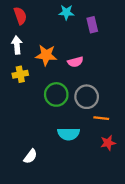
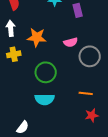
pink semicircle: (75, 62) -> (71, 42), moved
gray circle: (87, 97) -> (90, 56), moved
cyan semicircle: (69, 134) -> (45, 99), moved

